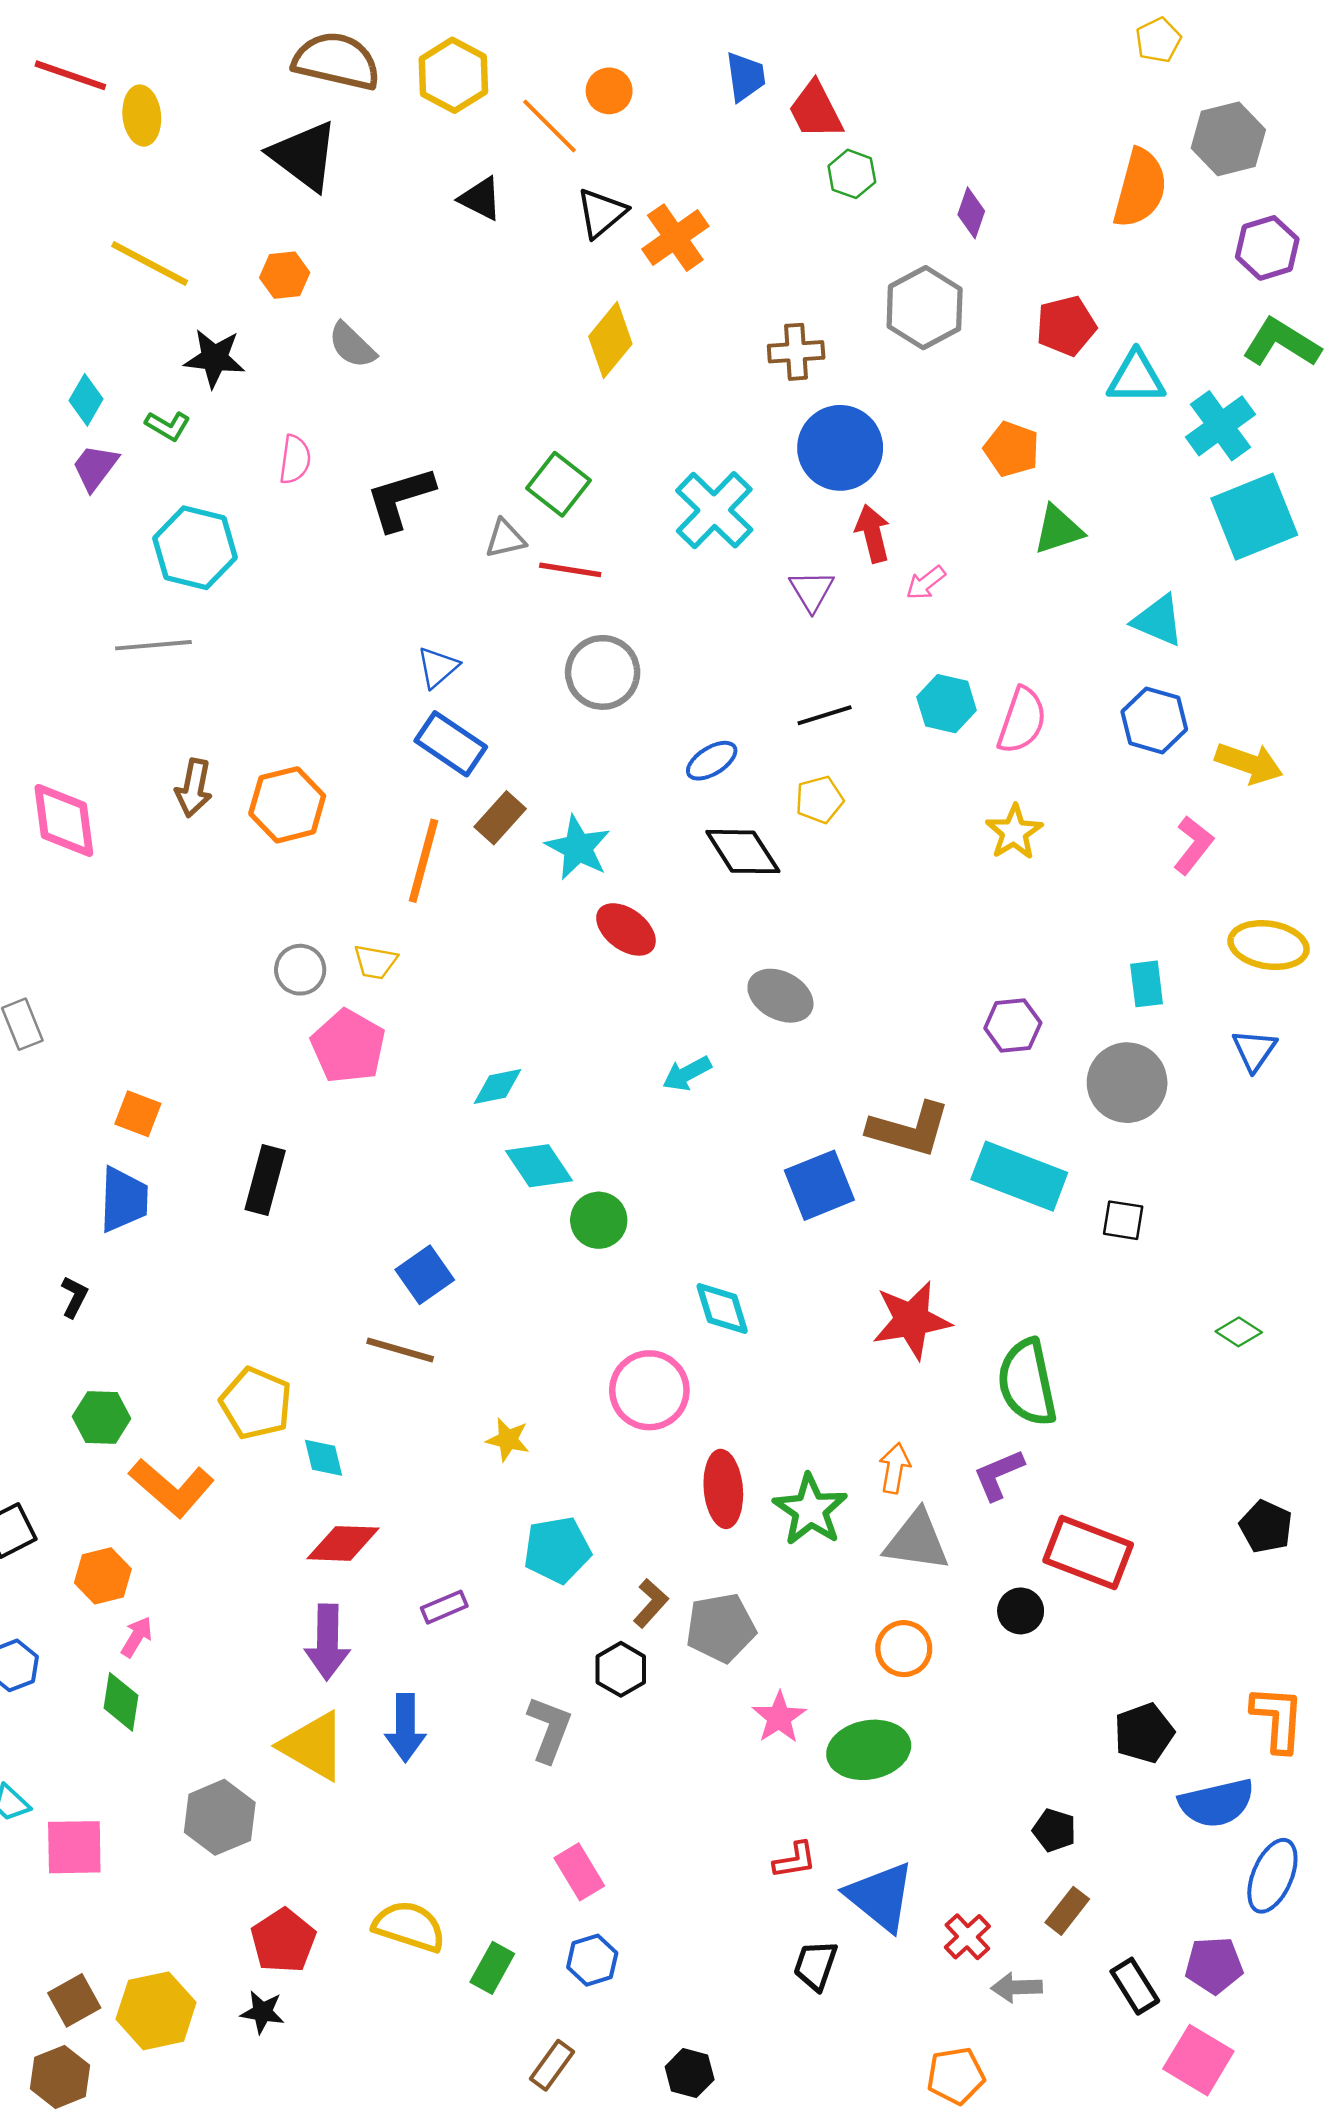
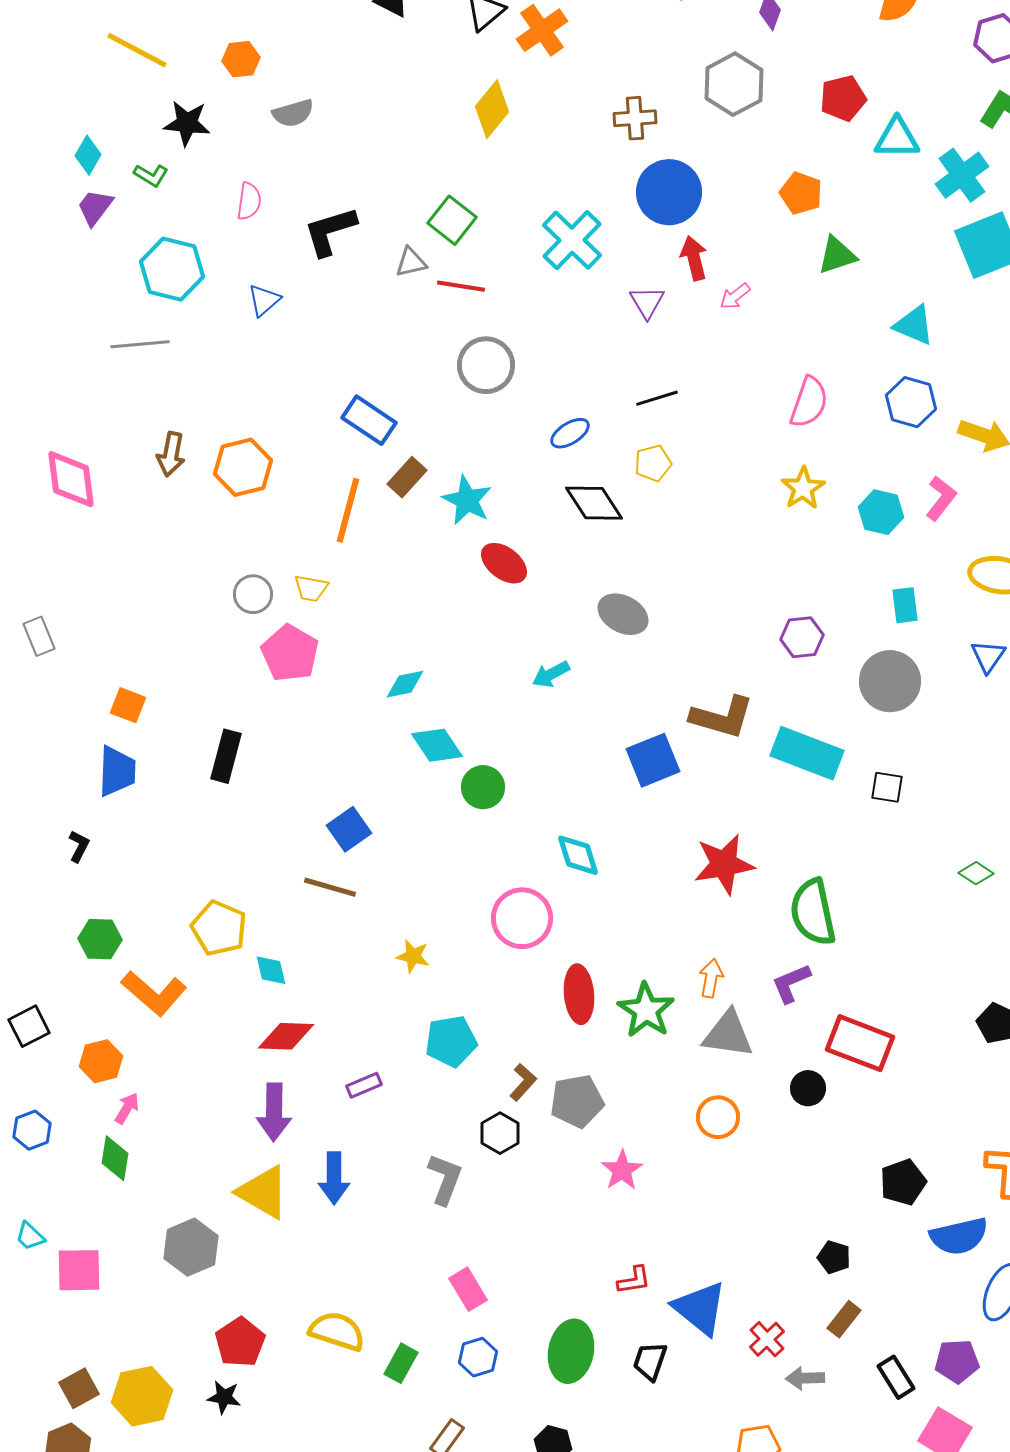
gray semicircle: (352, 345) -> (293, 113), turned -60
blue triangle: (438, 667) -> (264, 300), moved
cyan hexagon: (947, 704) -> (881, 512), moved
green ellipse: (869, 1750) -> (571, 1351), moved, turned -68

